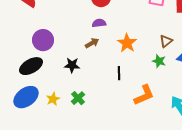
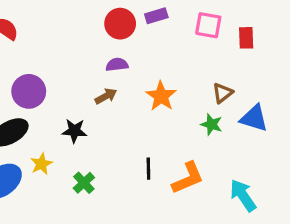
black line: (119, 73) -> (148, 169), moved
yellow star: (53, 99) -> (41, 164), moved

